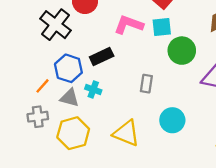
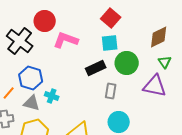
pink L-shape: (129, 25) -> (66, 40), moved
black rectangle: (102, 56) -> (96, 68), moved
gray rectangle: (146, 84) -> (111, 91), moved

